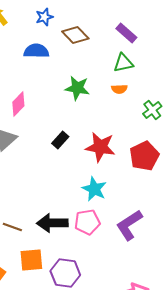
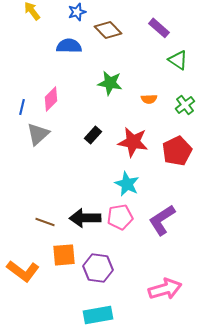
green triangle: (123, 63) -> (178, 60), moved, turned 45
orange semicircle: (119, 89) -> (149, 99), moved

